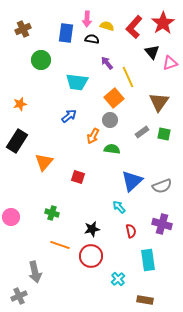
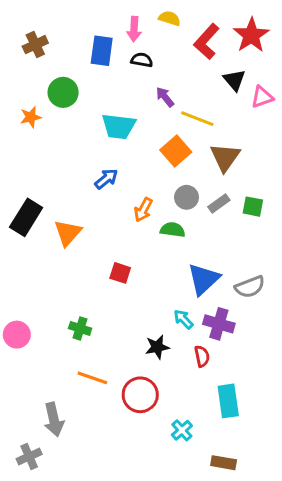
yellow semicircle: (107, 26) -> (170, 18), moved
yellow line: (128, 77) -> (197, 119), turned -45
brown triangle: (159, 102) -> (225, 157), moved
orange star: (20, 104) -> (31, 117), moved
gray circle: (110, 120) -> (187, 197), moved
orange triangle: (44, 162) -> (68, 233), moved
purple cross: (162, 224) -> (219, 324), moved
black star: (92, 229) -> (157, 347), moved

